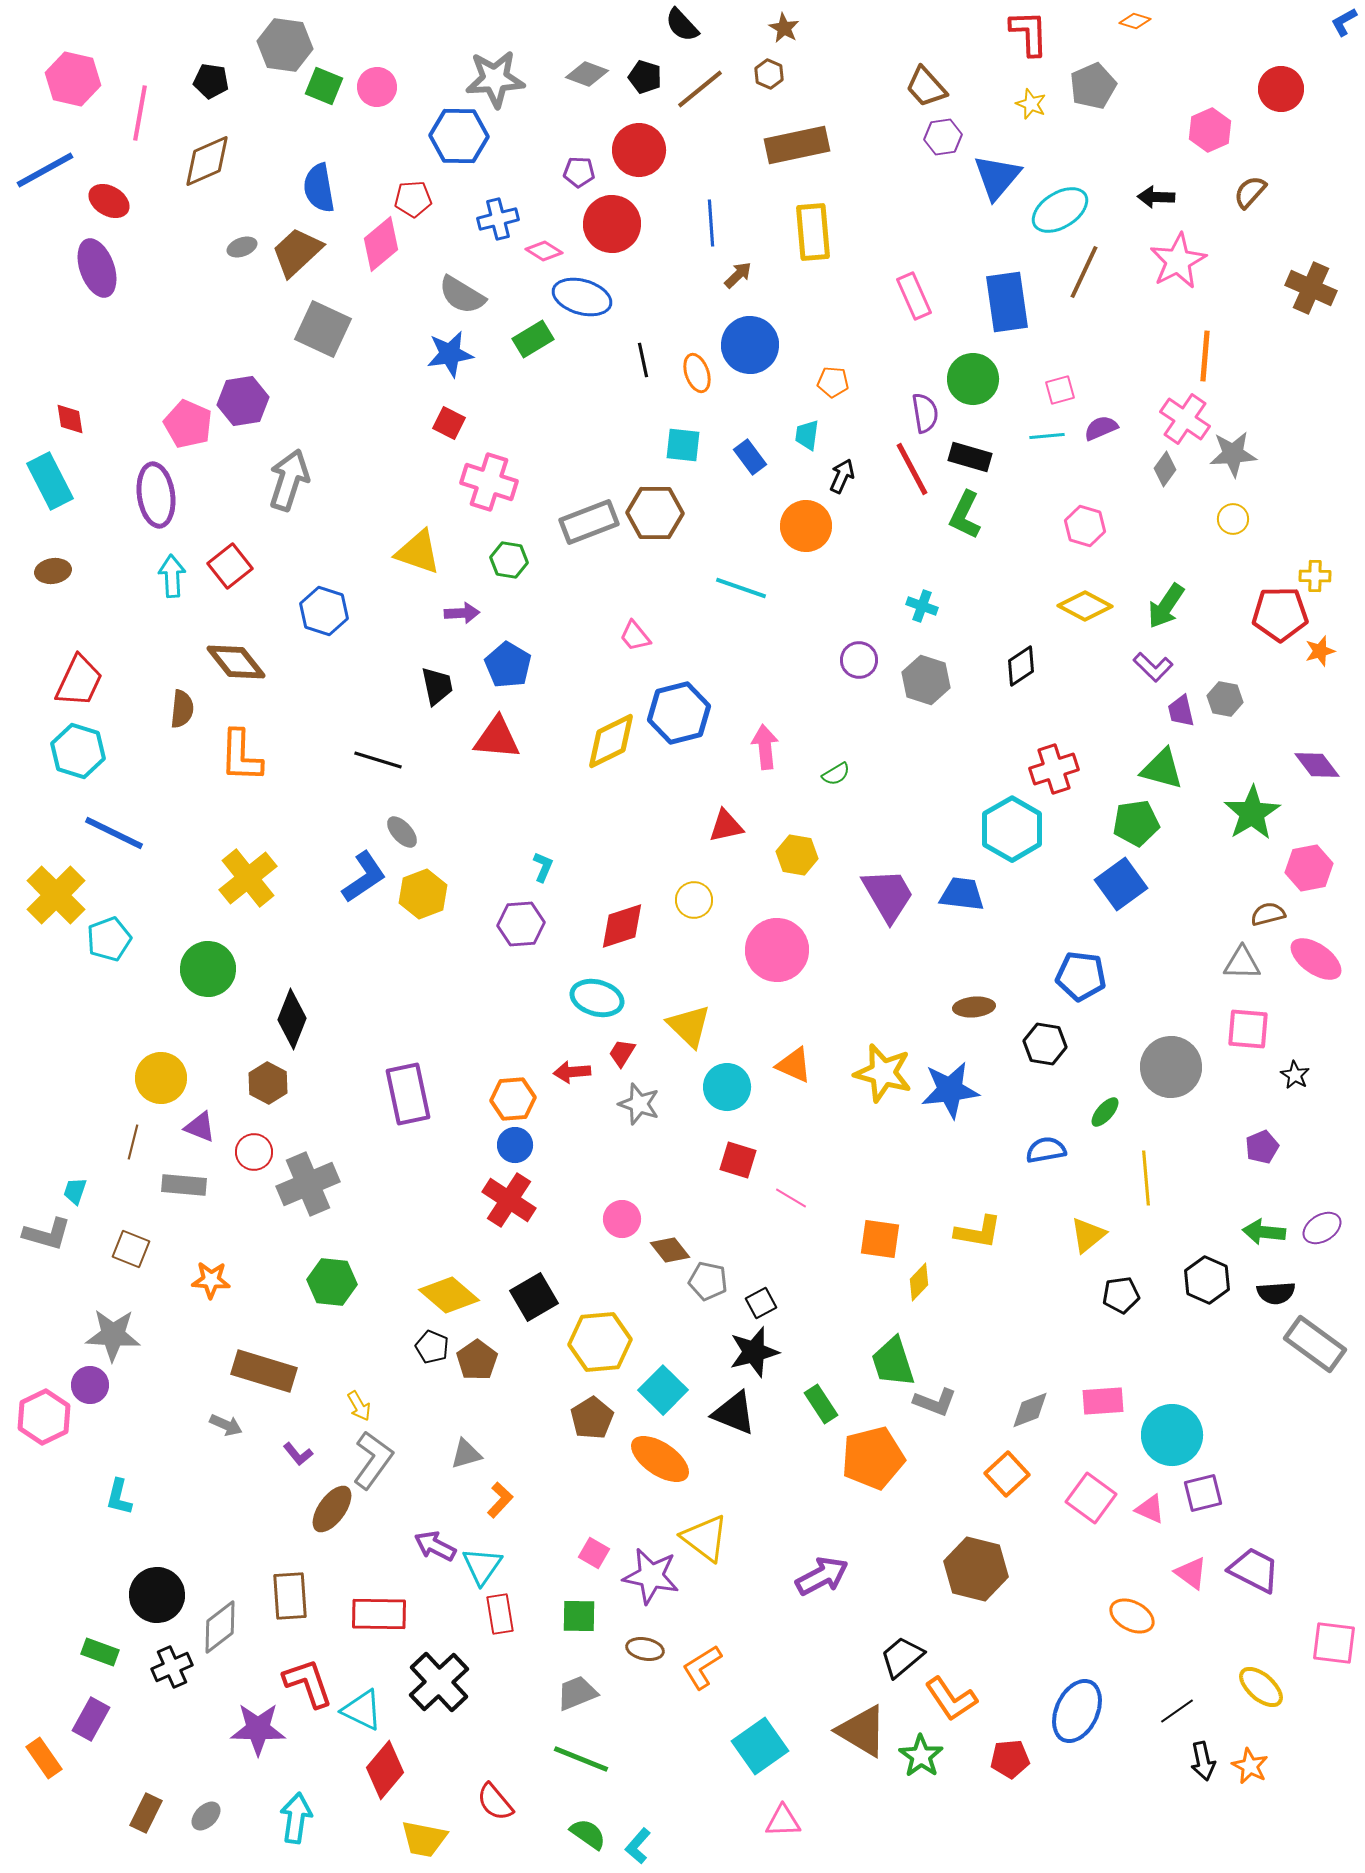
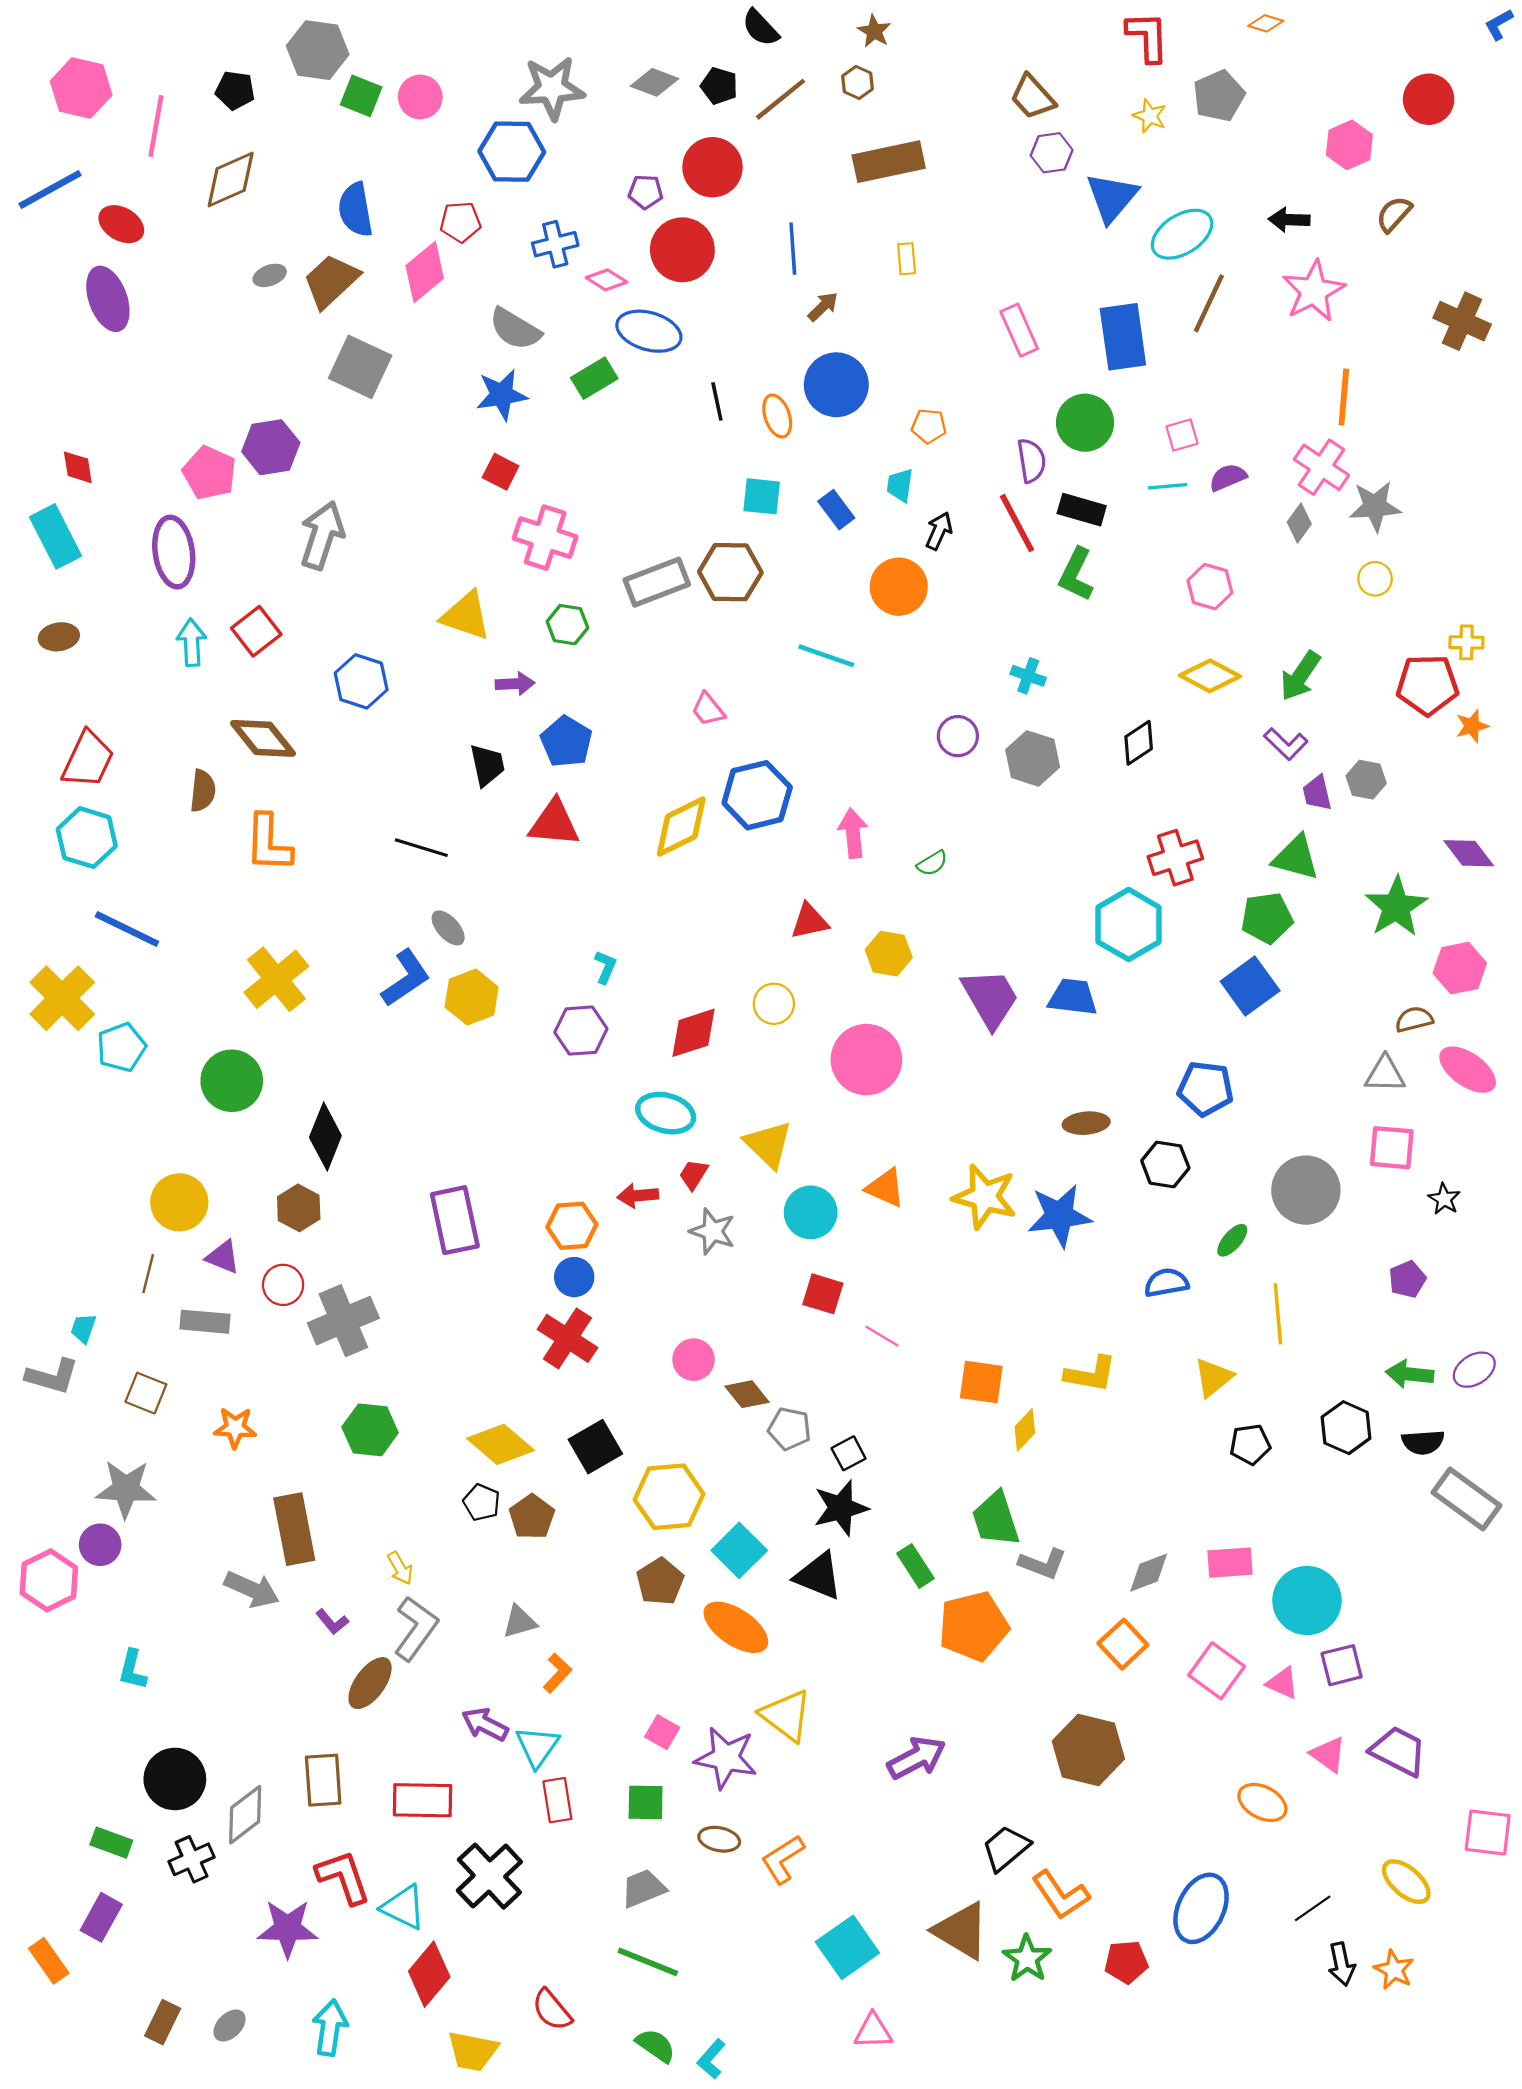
yellow rectangle: (813, 232) -> (907, 259), size x0.5
brown rectangle: (264, 1371) -> (294, 1529), turned 62
gray arrow: (226, 1425) -> (252, 1589), size x1.5

